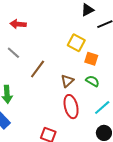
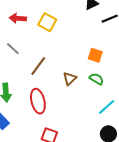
yellow square: (76, 43) -> (47, 22), moved
red ellipse: (71, 107) -> (38, 101), moved

